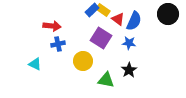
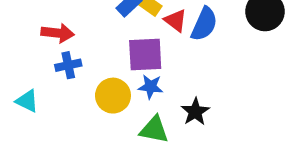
purple square: (101, 38) -> (145, 54), turned -35
blue star: (129, 43) -> (151, 87), moved

